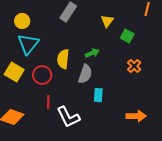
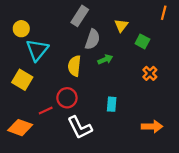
yellow circle: (22, 21) -> (21, 29), moved
gray semicircle: (85, 74) -> (92, 39), moved
red circle: (42, 75) -> (67, 98), moved
red line: (48, 102) -> (46, 111), moved, turned 64

